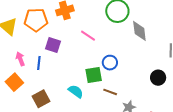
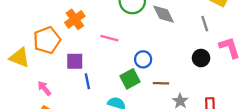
blue line: (39, 63) -> (87, 81), moved
brown line: (110, 92) -> (161, 83), moved

